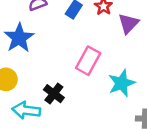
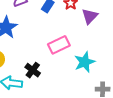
pink rectangle: (88, 61) -> (59, 45), turned 35

